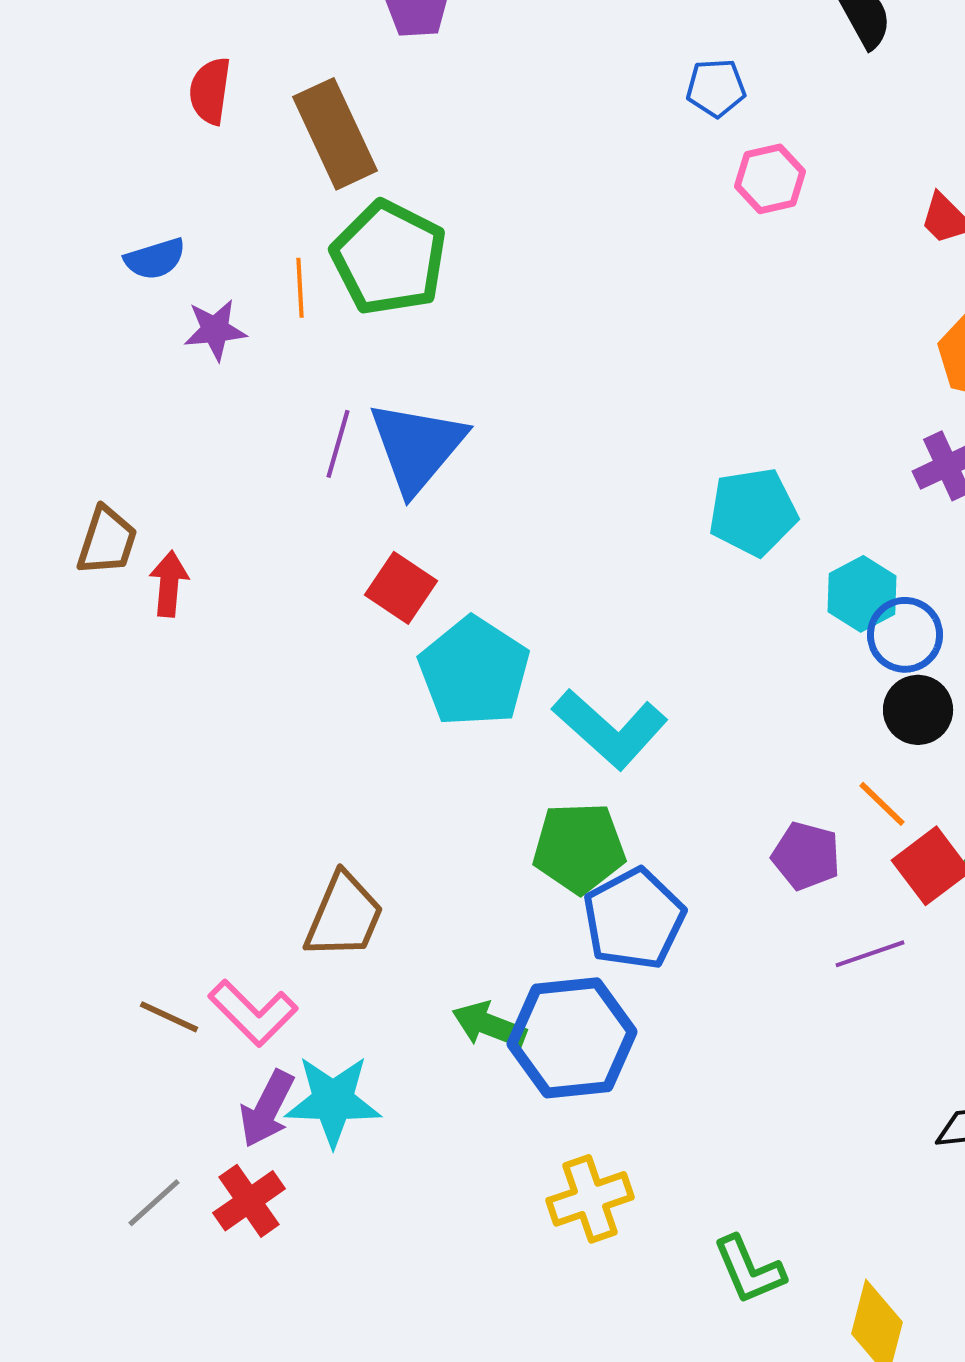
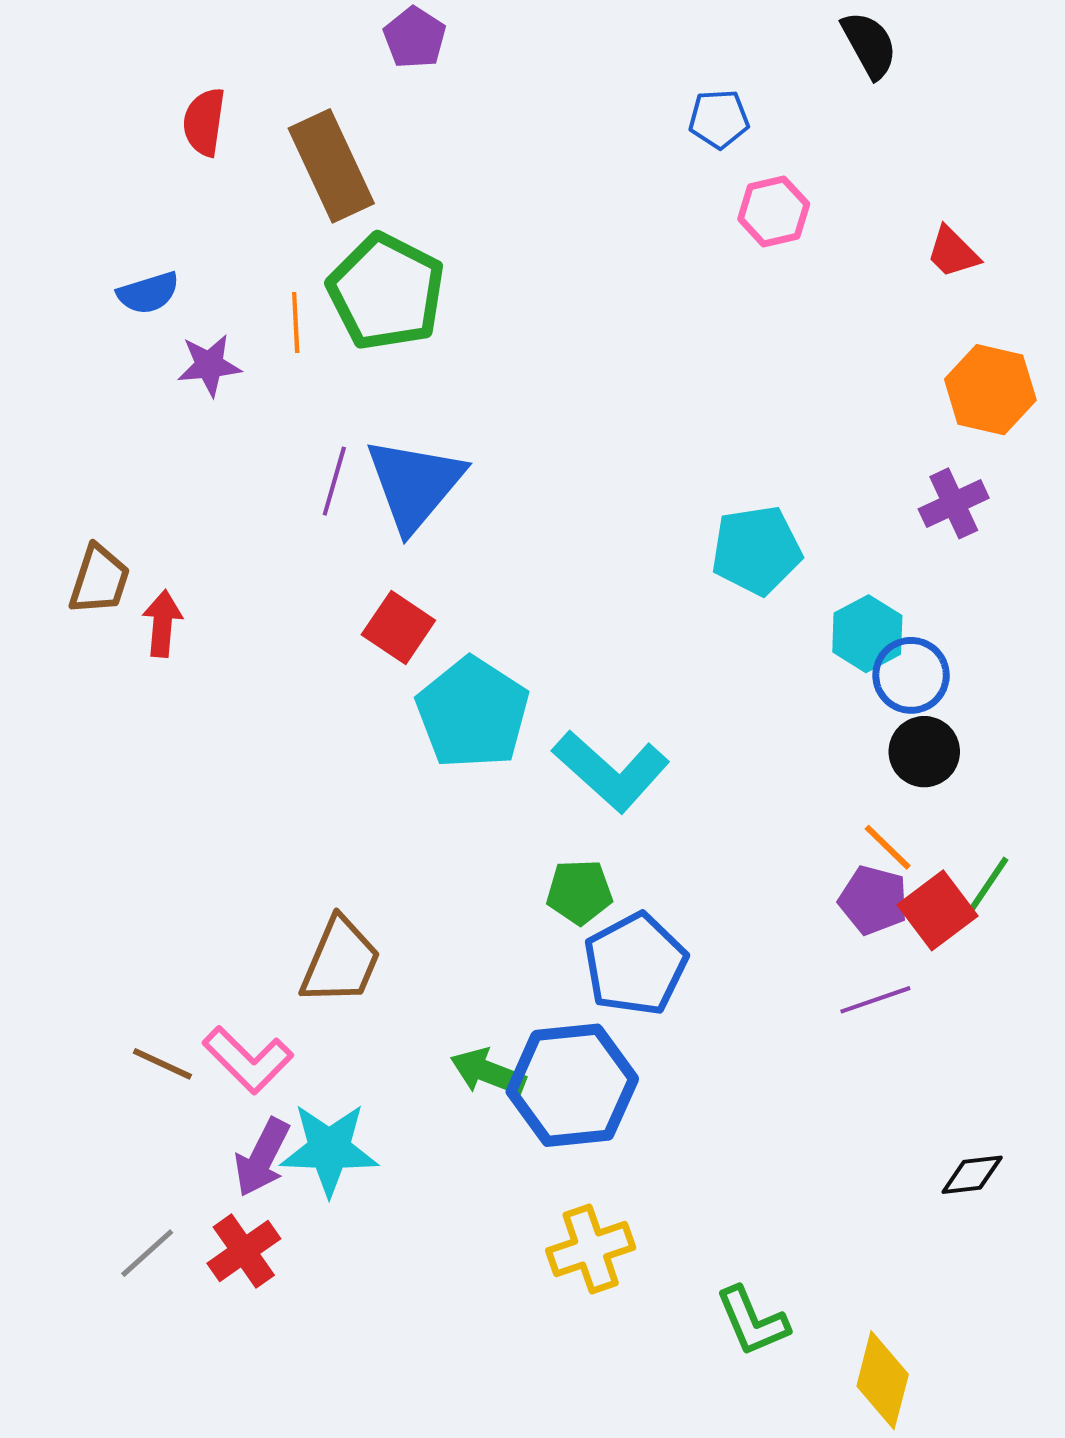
green pentagon: (579, 848) -> (579, 892), size x0.7
purple pentagon: (806, 856) -> (873, 900), moved

